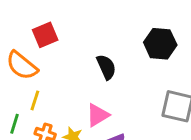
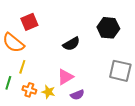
black semicircle: (106, 67) -> (71, 44), turned 84

